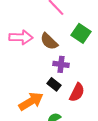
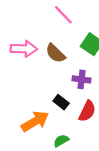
purple cross: (61, 64) -> (82, 79), moved

